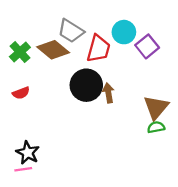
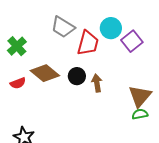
brown diamond: (53, 50) -> (45, 73), moved
black circle: (86, 85) -> (77, 76), size x0.6

